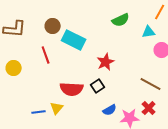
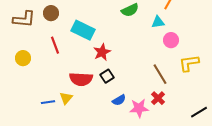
brown circle: (53, 26) -> (51, 13), moved
red star: (106, 62) -> (102, 52), moved
brown line: (151, 84) -> (160, 74), turned 30

